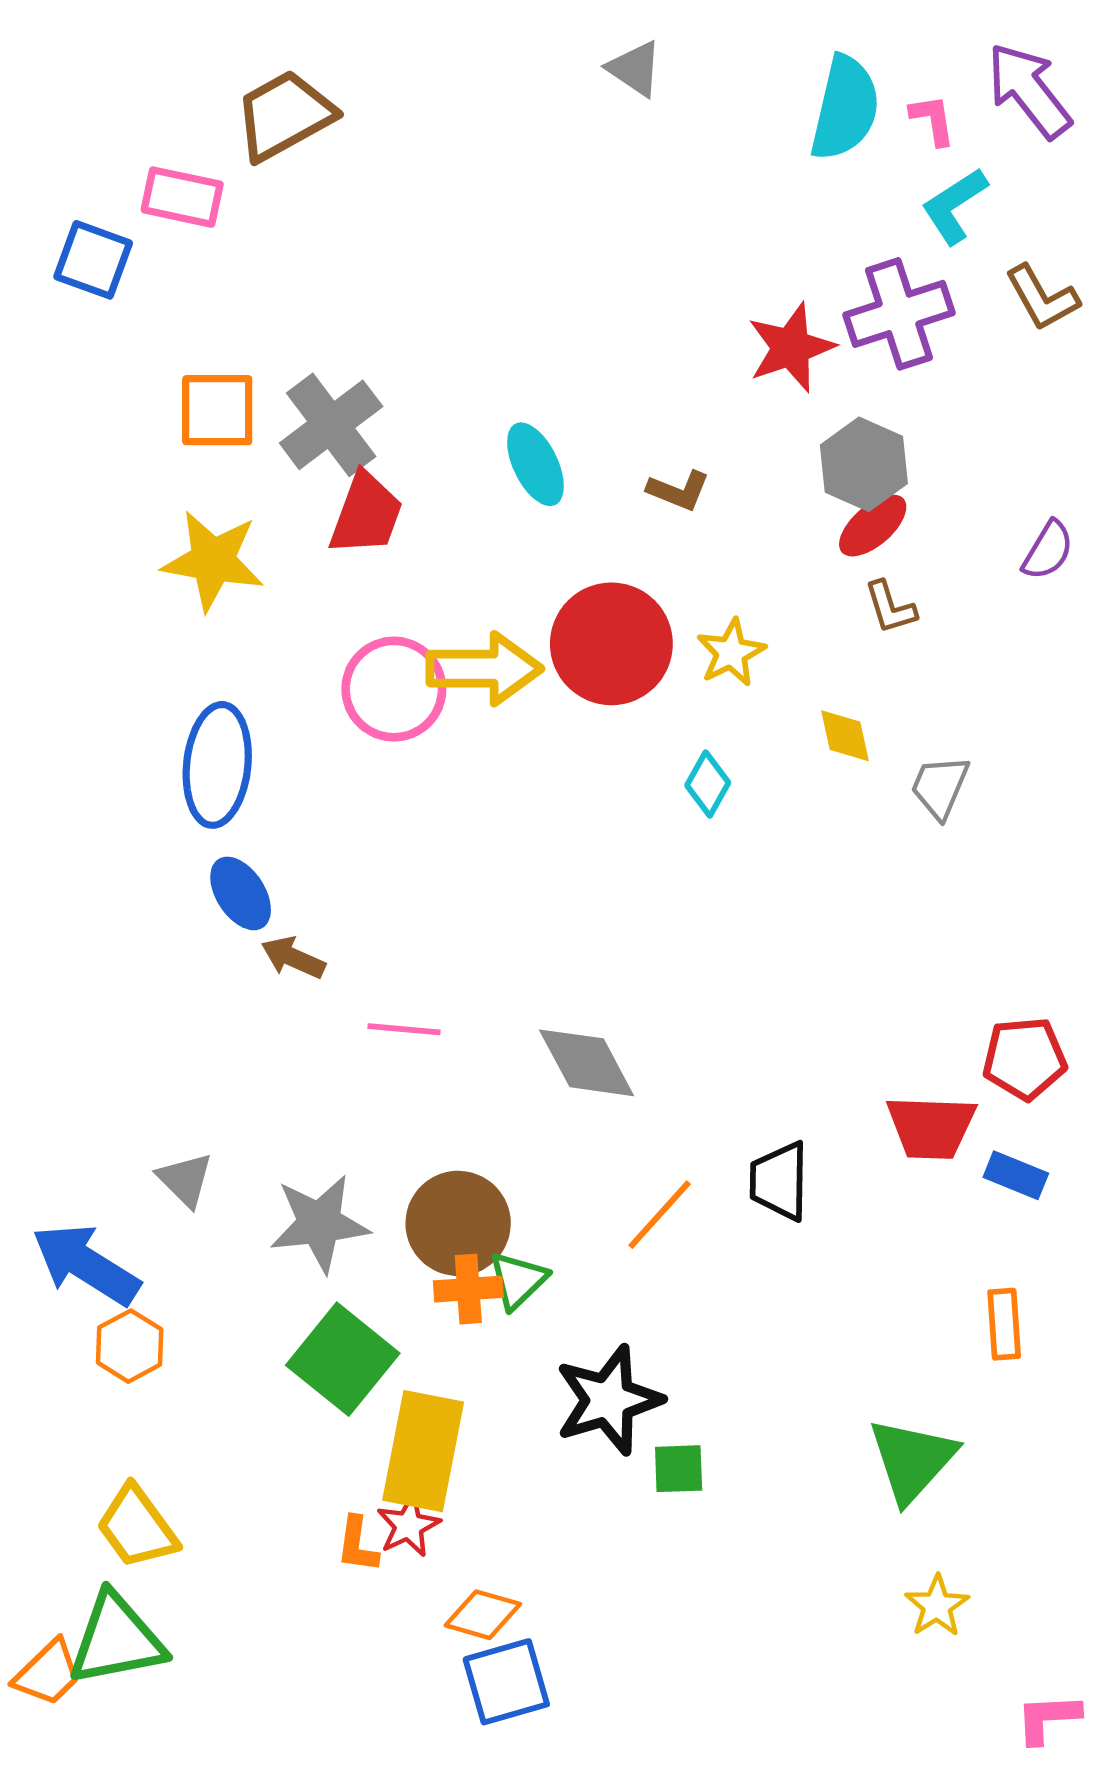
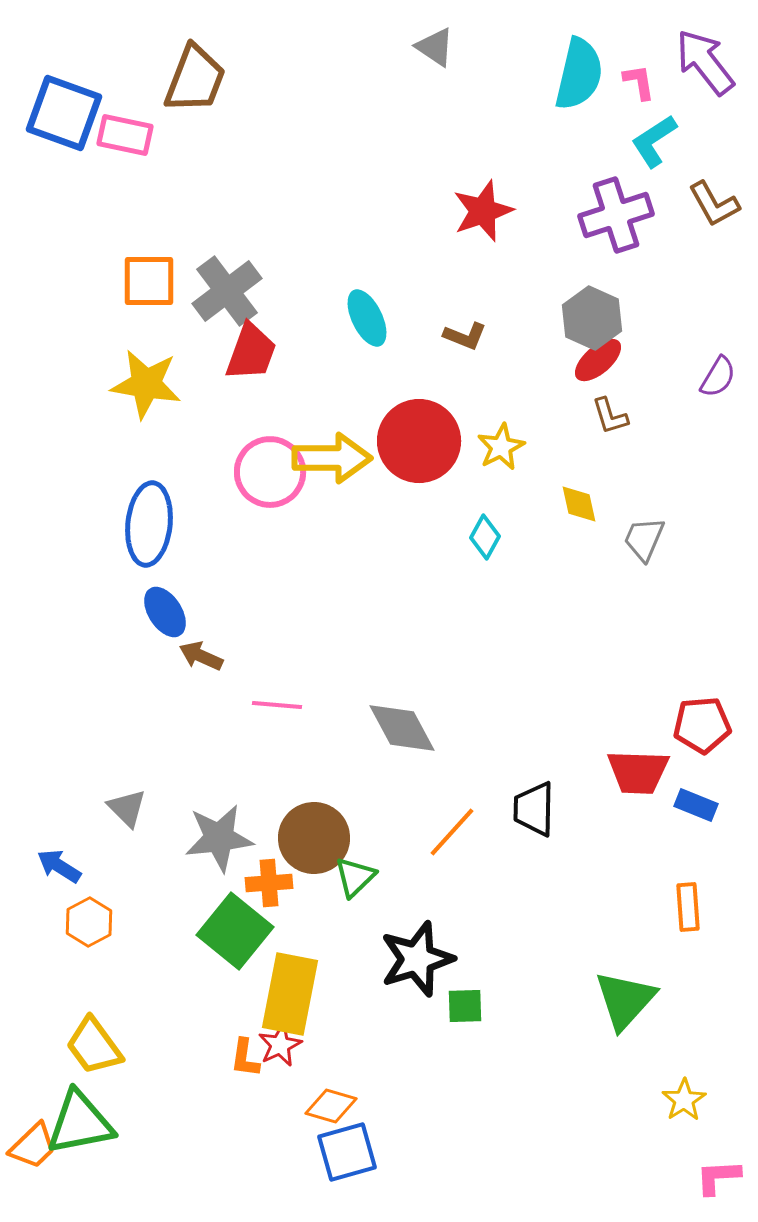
brown trapezoid: (284, 115) -> (195, 79), turned 140
blue square: (93, 260) -> (64, 113), moved, size x1.4
red star: (791, 347) -> (483, 211), moved
blue arrow: (86, 1264) -> (59, 866), size x0.6
orange cross: (468, 1289) -> (269, 883), moved
yellow star: (937, 1606) -> (684, 1100), moved

